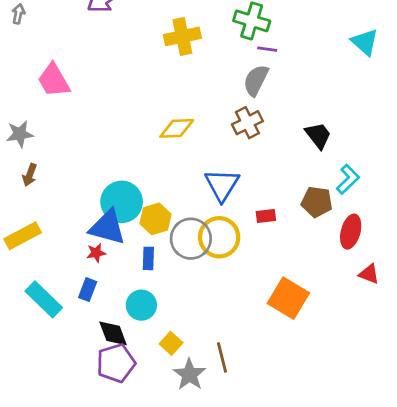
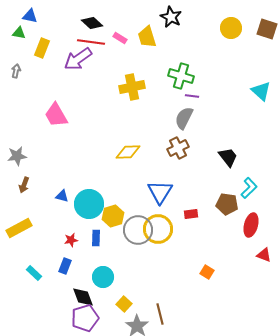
pink trapezoid: (54, 80) -> (56, 115), moved
blue triangle: (107, 227) -> (62, 196), moved, size x0.5
blue rectangle: (148, 258) -> (96, 238), moved
orange square: (288, 298) -> (207, 272), size x0.5
cyan rectangle: (44, 299) -> (34, 273), size x0.6

